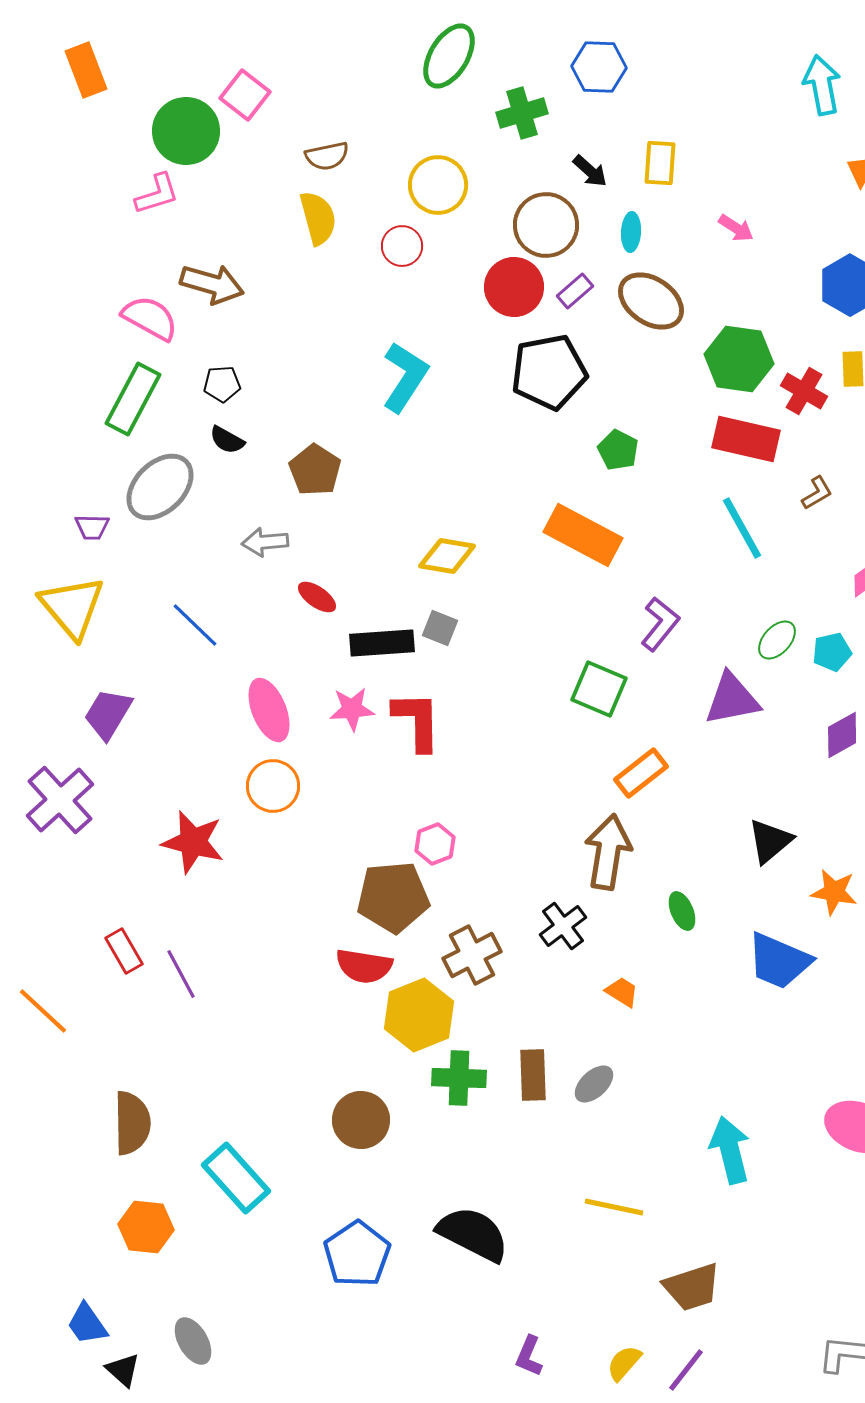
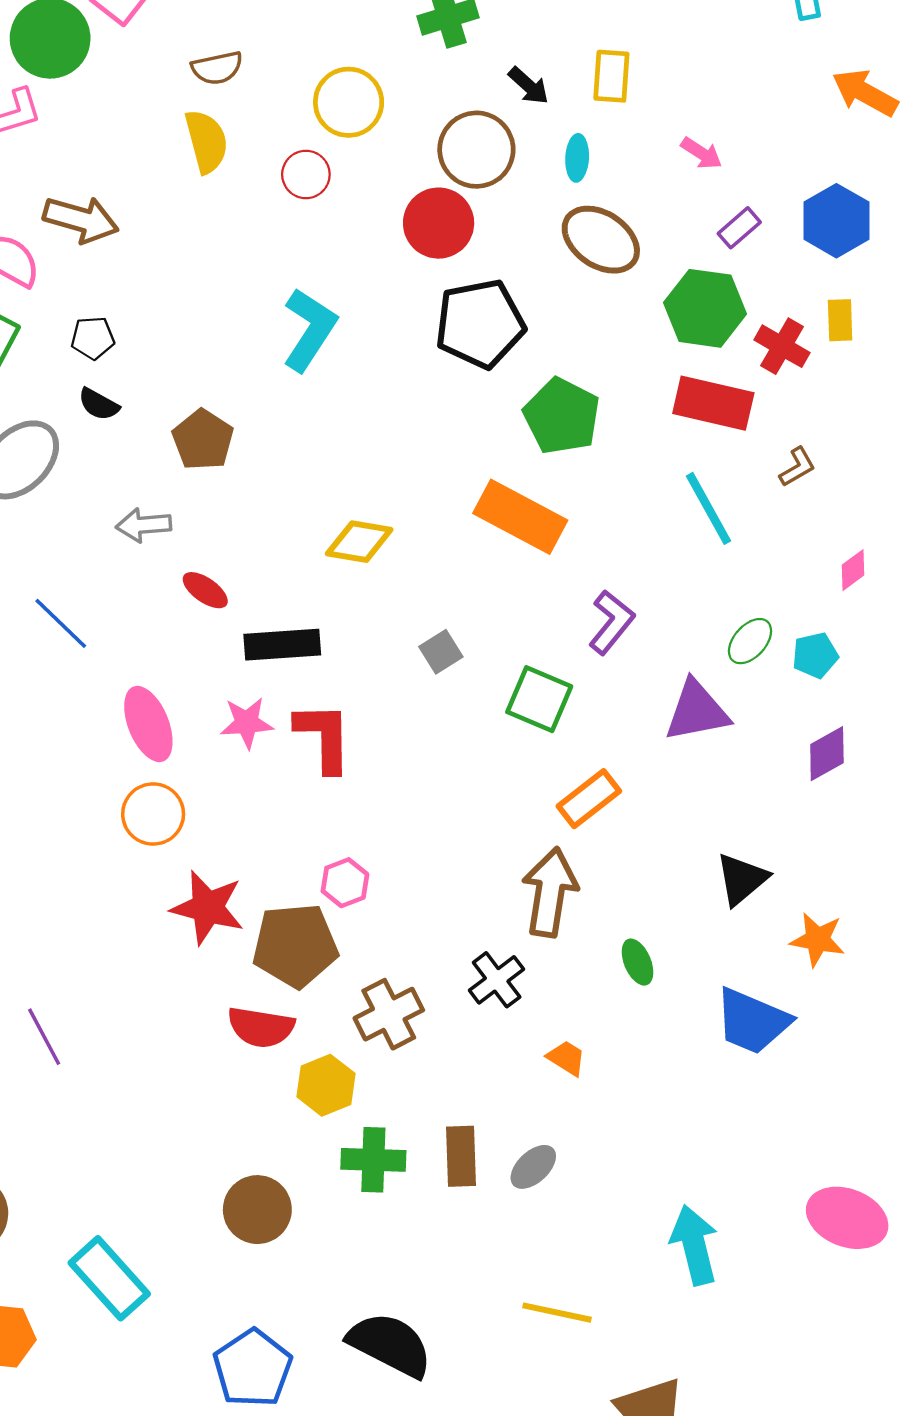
purple rectangle: (575, 291) -> (739, 228), moved
green pentagon: (618, 450) -> (562, 416), size x1.6
gray square: (440, 628) -> (441, 652), moved, turned 36
red star: (193, 842) -> (208, 908), moved
yellow hexagon: (419, 1015) -> (326, 1085), size x0.7

